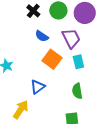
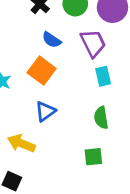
orange square: (52, 59) -> (42, 71), moved
yellow arrow: (21, 110) -> (21, 143), turned -102

